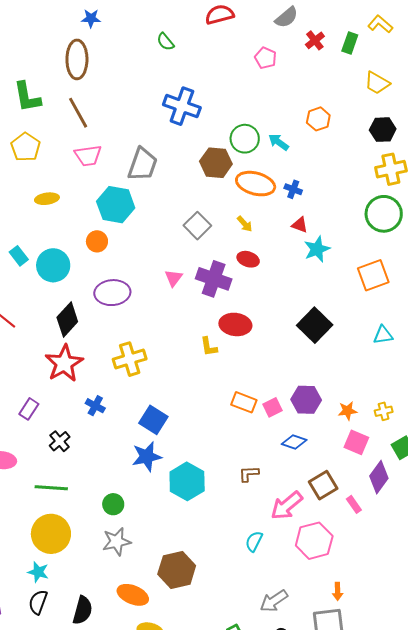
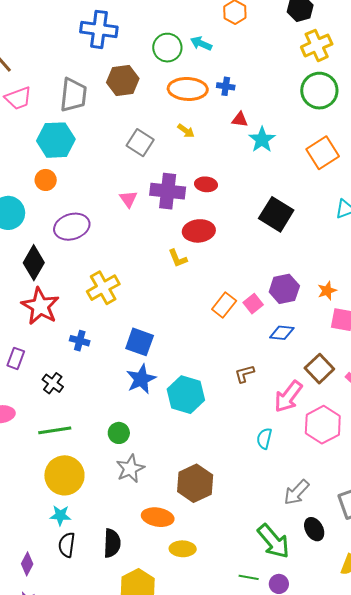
brown hexagon: (216, 163) -> (123, 81), moved
red ellipse: (248, 259) -> (206, 184), moved
orange rectangle: (244, 402) -> (224, 305), turned -60

